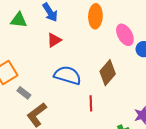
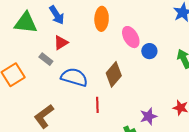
green triangle: (19, 20) -> (26, 23), size x1.4
gray rectangle: (24, 93) -> (46, 59), moved

